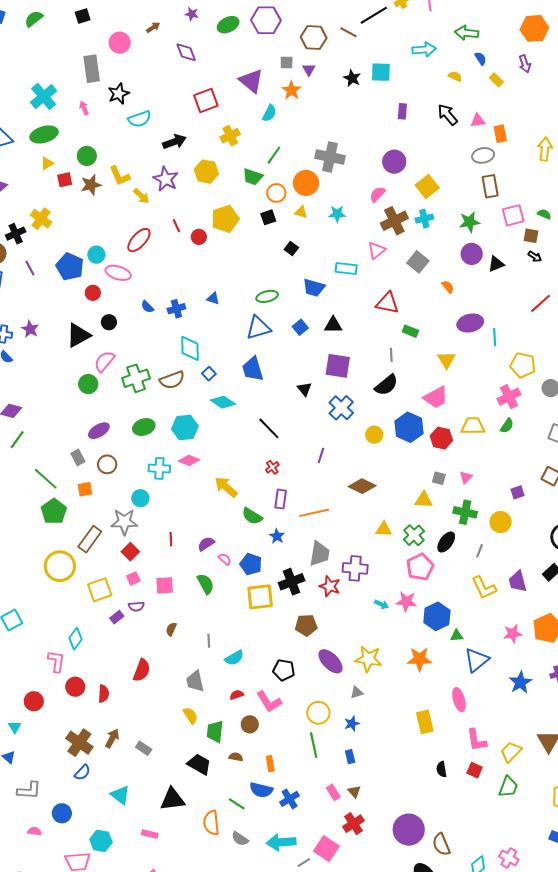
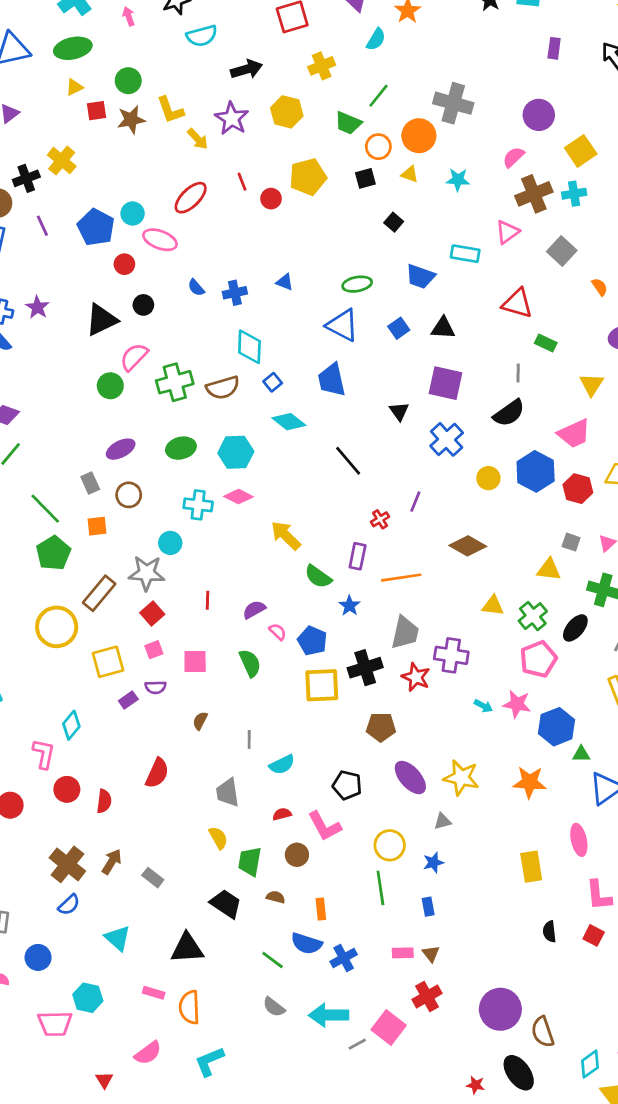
blue triangle: (258, 328) -> (343, 325), turned 40
red cross: (272, 467) -> (380, 519), moved
pink rectangle: (333, 792) -> (403, 953), turned -63
orange semicircle: (211, 823) -> (189, 1007), moved

